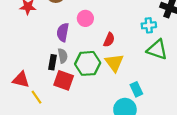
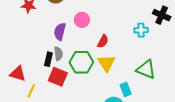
green triangle: (157, 50) -> (146, 69), moved
yellow line: (36, 97) -> (31, 91), turned 56

